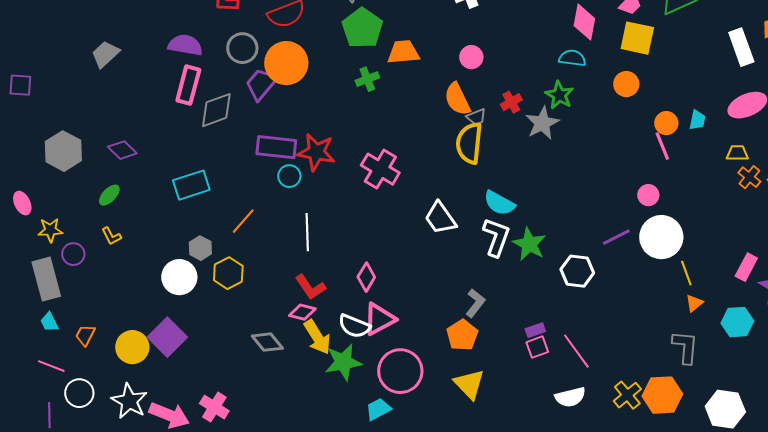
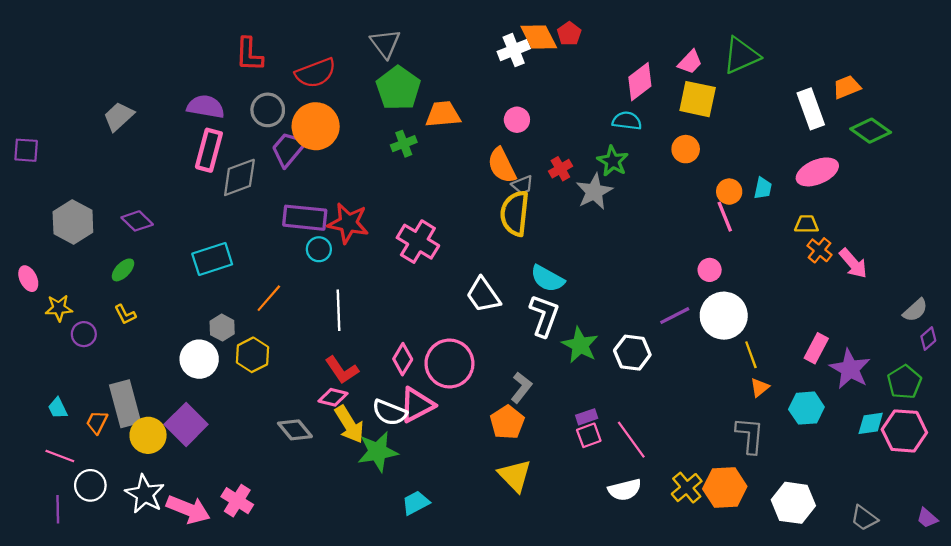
pink diamond: (584, 22) -> (640, 82), turned 42
green star: (529, 244) -> (580, 345), moved
gray rectangle: (46, 279) -> (125, 404), moved
pink circle: (400, 371) -> (449, 363), moved

